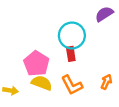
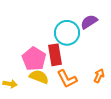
purple semicircle: (104, 14) -> (89, 22), moved
red rectangle: (71, 54) -> (55, 55), moved, size x1.5

